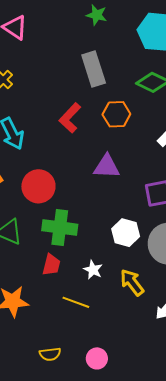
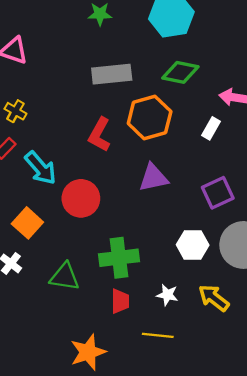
gray rectangle: (94, 69) -> (112, 74), turned -64
orange hexagon: (116, 114) -> (150, 117), size x1.4
red circle: (38, 186) -> (81, 198), moved

